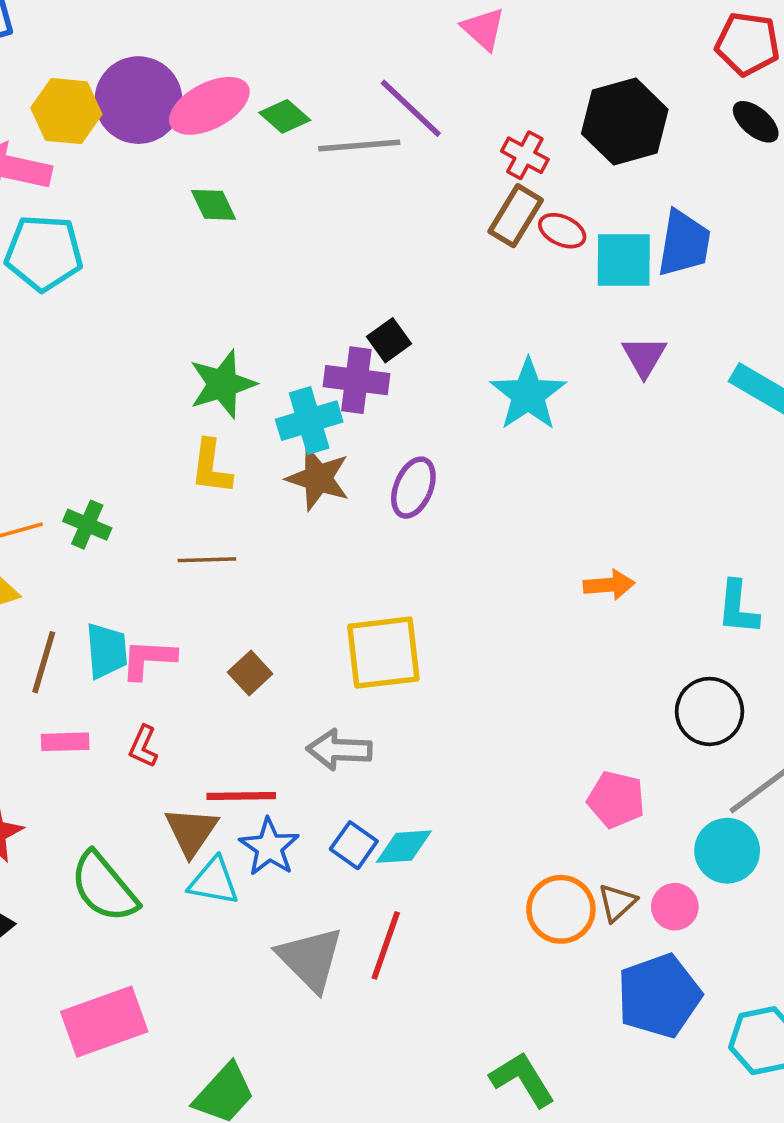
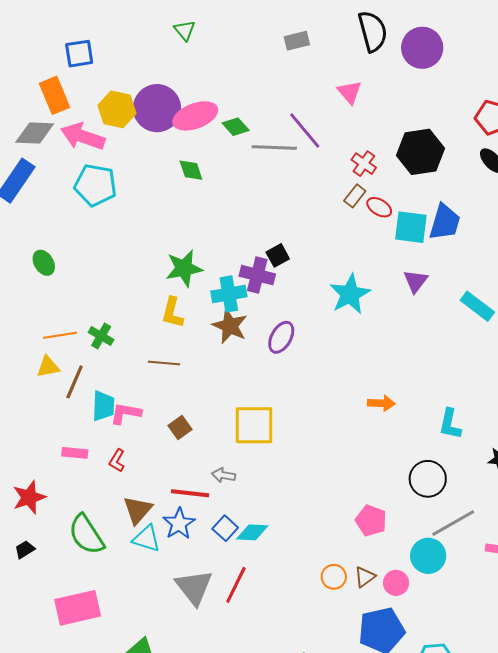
brown rectangle: (516, 216) -> (355, 196), size x0.7
brown line: (44, 662) -> (75, 382), moved
gray arrow: (339, 750) -> (224, 475), size x0.7
red line: (241, 796) -> (190, 493), moved
orange circle: (561, 909) -> (334, 577), size x0.7

